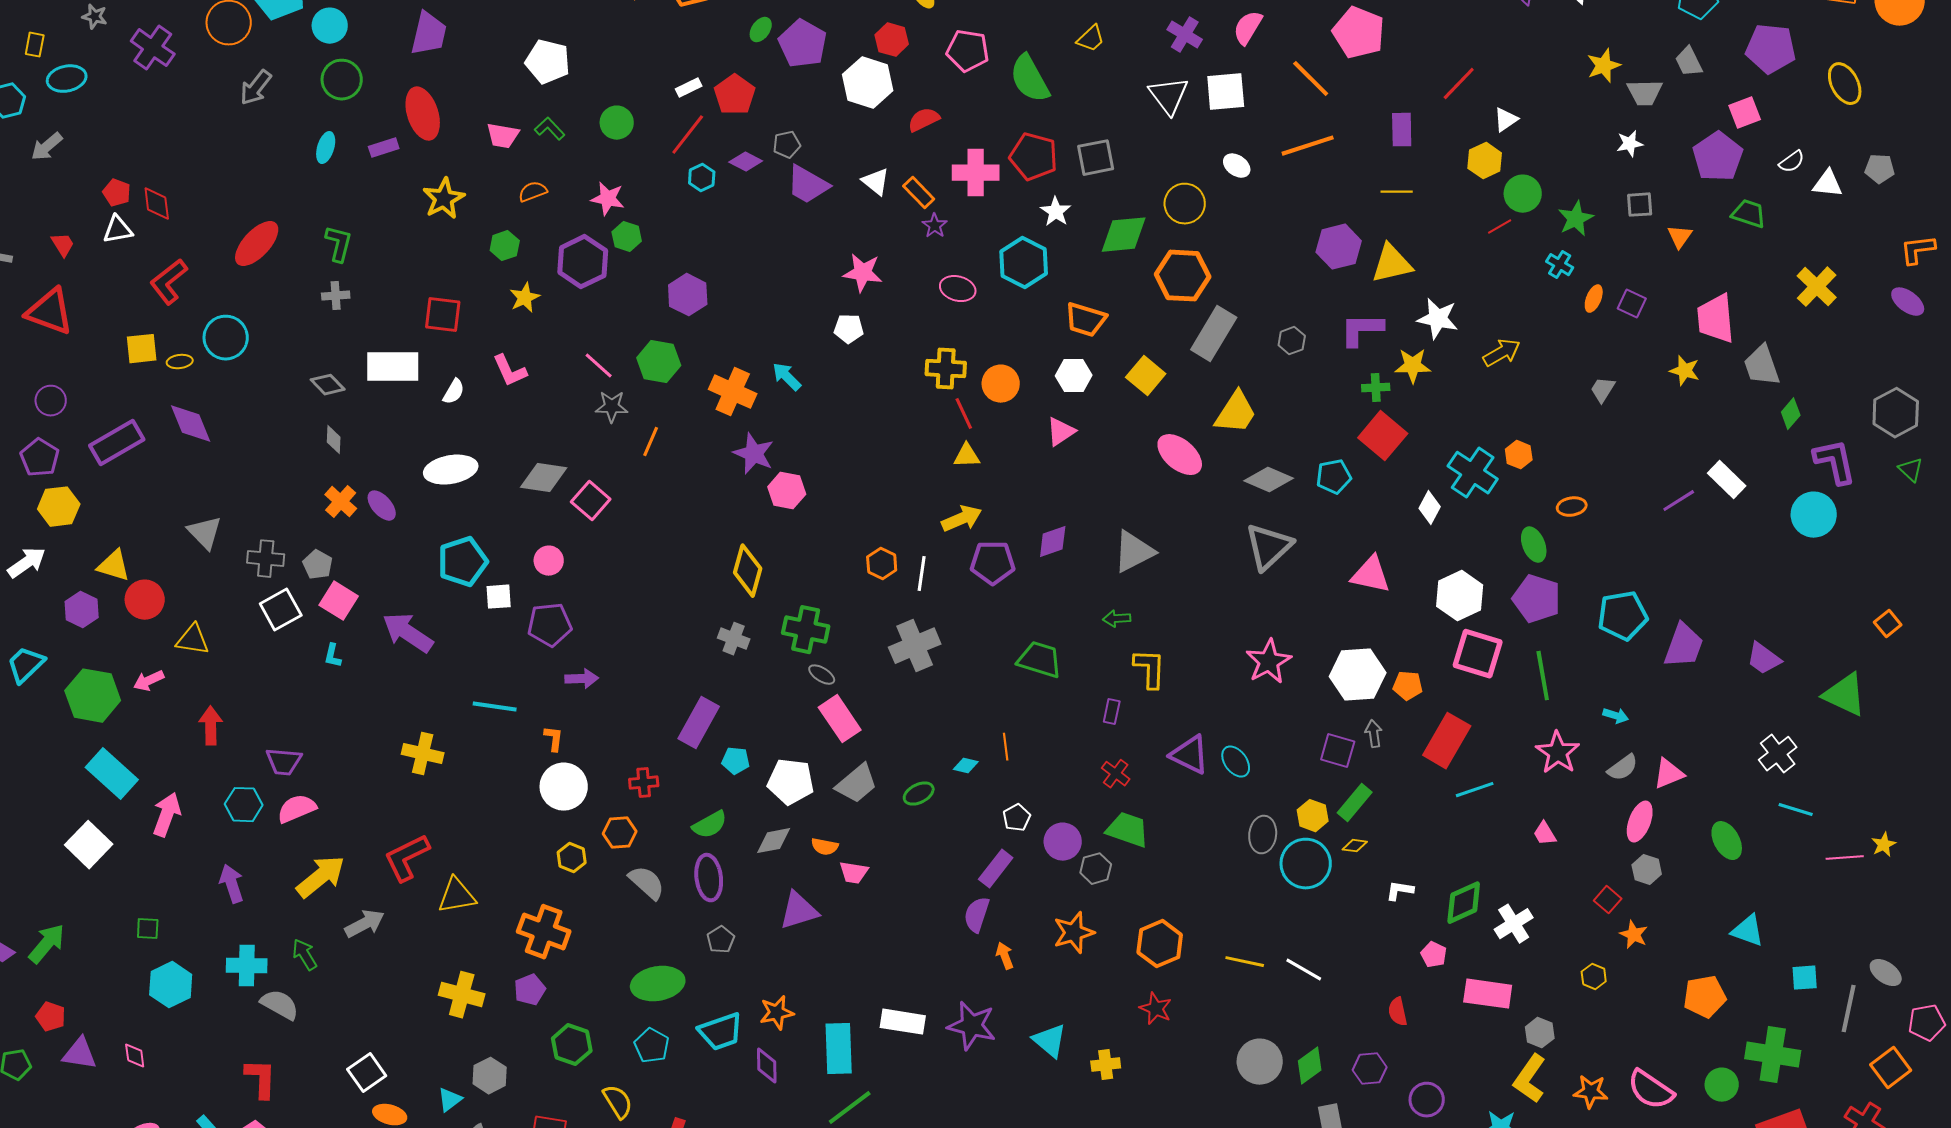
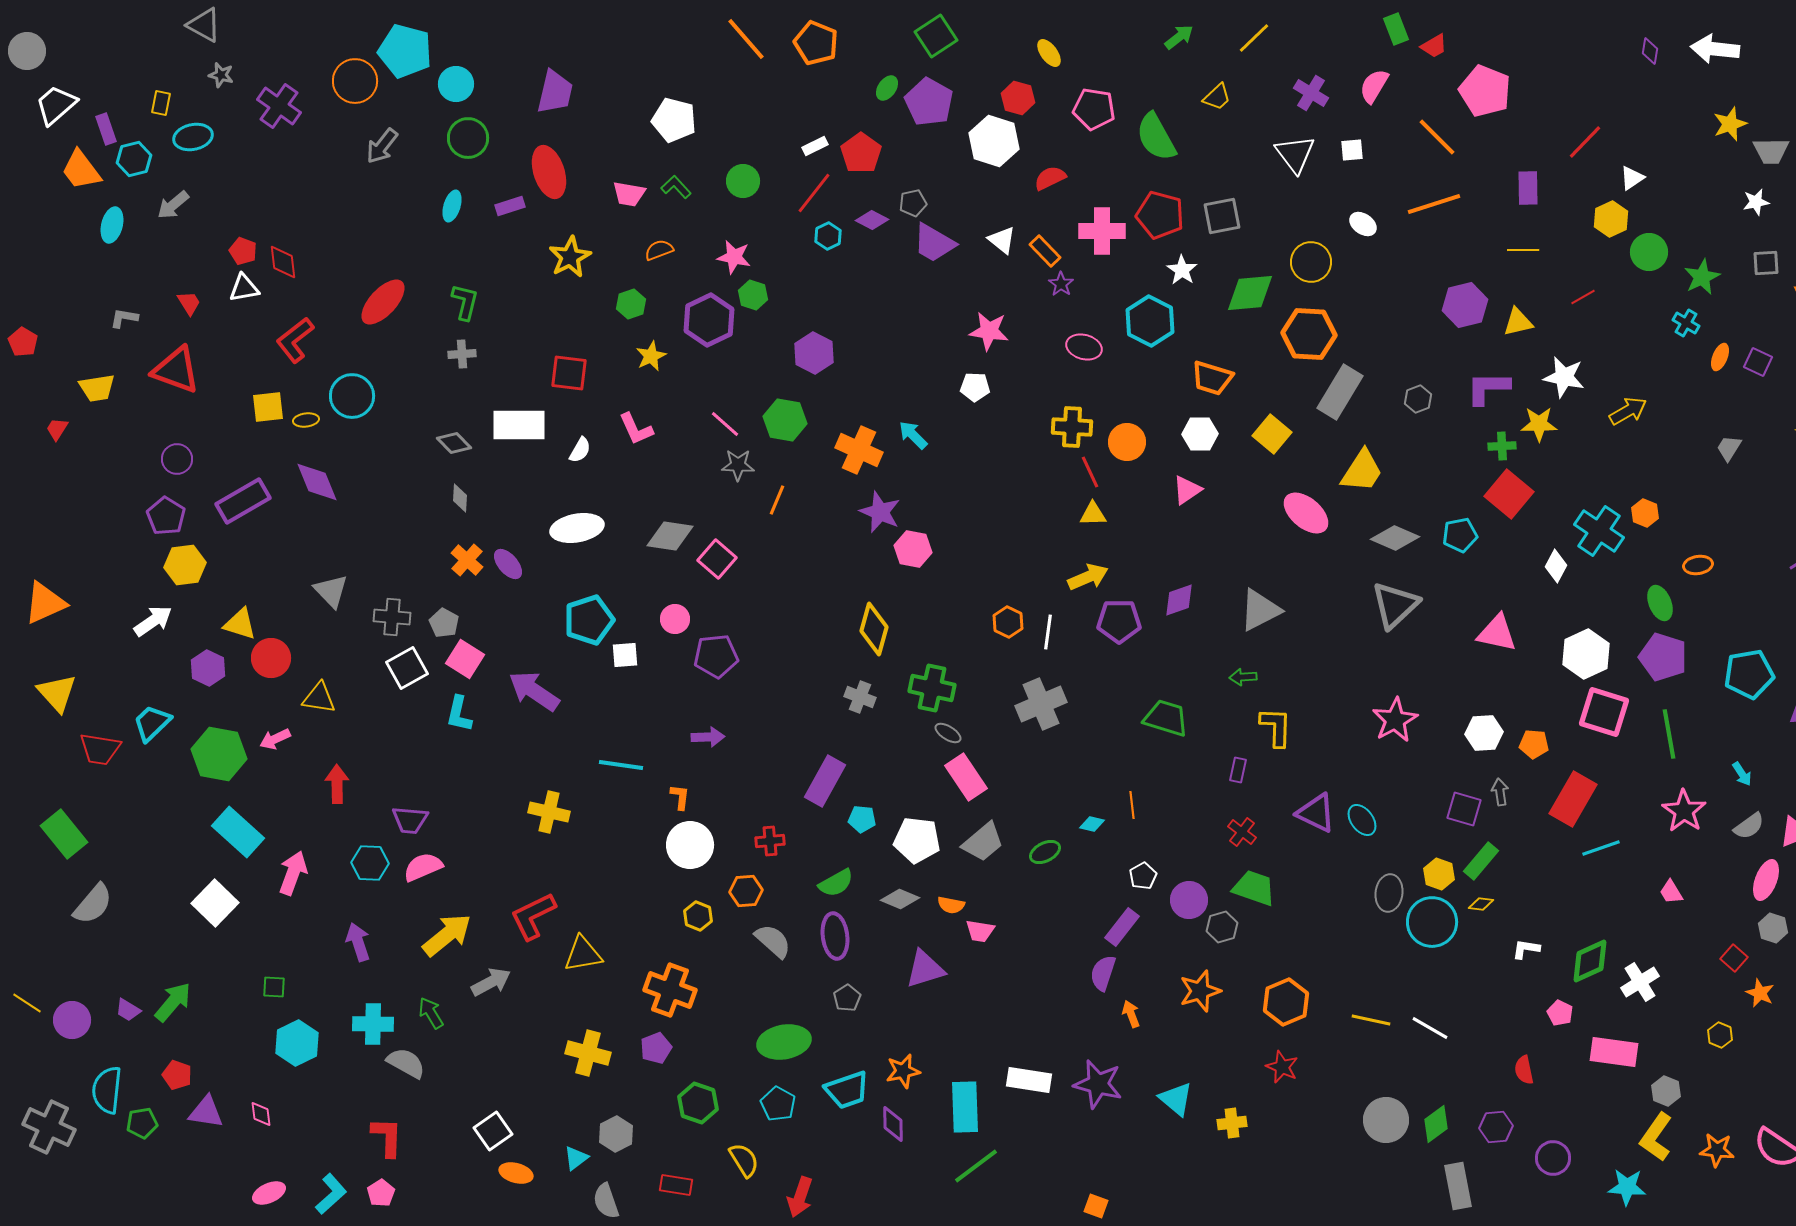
white square: (1226, 92) -> (1352, 150), size x0.6
red line: (1500, 227) -> (1583, 297), moved
yellow triangle: (1392, 264) -> (1518, 322), size x0.7
purple pentagon: (550, 625) -> (716, 656), moved
cyan L-shape: (333, 656) -> (459, 714), size x1.5
white hexagon: (1358, 675) -> (1484, 733), size x0.7
cyan arrow: (1616, 716) -> (1742, 774), turned 40
gray diamond: (774, 841) -> (900, 899), turned 33

